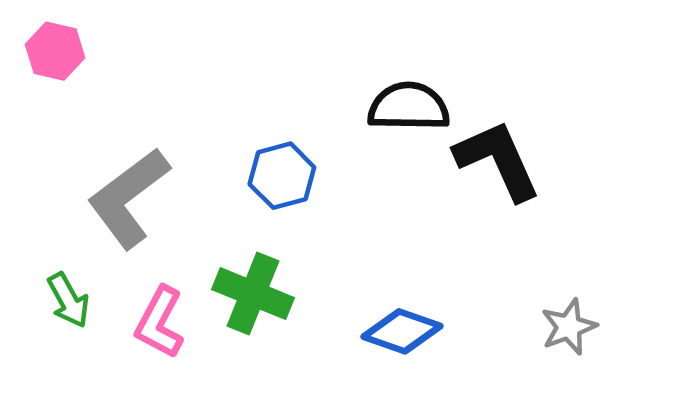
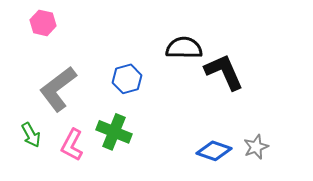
pink hexagon: (55, 51) -> (43, 23), moved
blue diamond: (402, 331) -> (214, 151), moved

